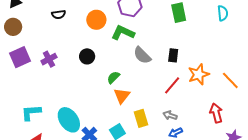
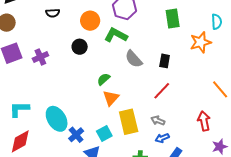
black circle: (87, 56) -> (80, 47), moved
orange star: (199, 74) -> (201, 42), moved
yellow rectangle: (141, 118) -> (129, 122), size x1.4

